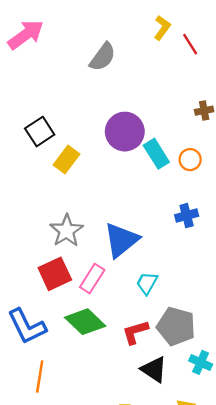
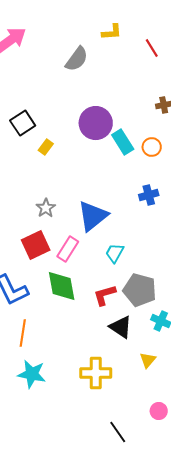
yellow L-shape: (162, 28) -> (112, 32), moved, turned 50
yellow rectangle: (66, 160) -> (46, 147), size x0.7
gray star: (66, 231) -> (46, 208), size x0.7
green diamond: (85, 322) -> (62, 286), turned 36

